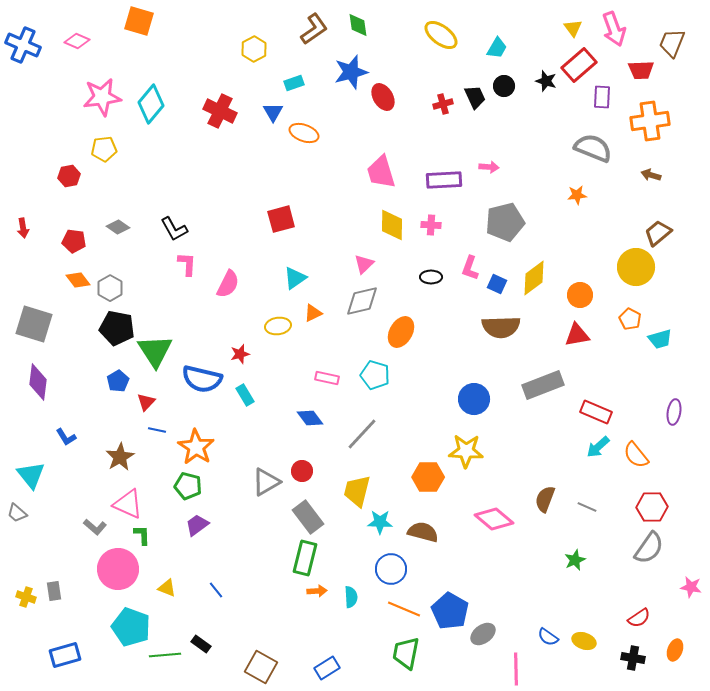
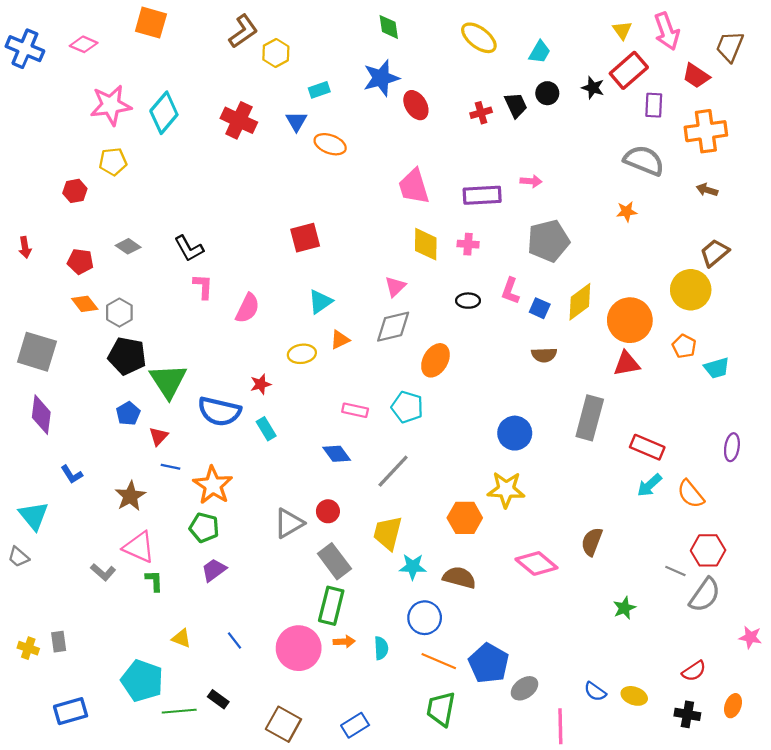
brown L-shape: (314, 29) -> (243, 31), moved
red trapezoid: (641, 70) -> (696, 76), turned 36
orange circle: (580, 295) -> (630, 320), size x1.6
brown semicircle: (501, 327) -> (544, 355), size x0.6
gray rectangle: (543, 385) -> (590, 418), turned -54
gray line: (587, 507) -> (675, 571), moved
pink circle: (118, 569) -> (299, 648), moved

